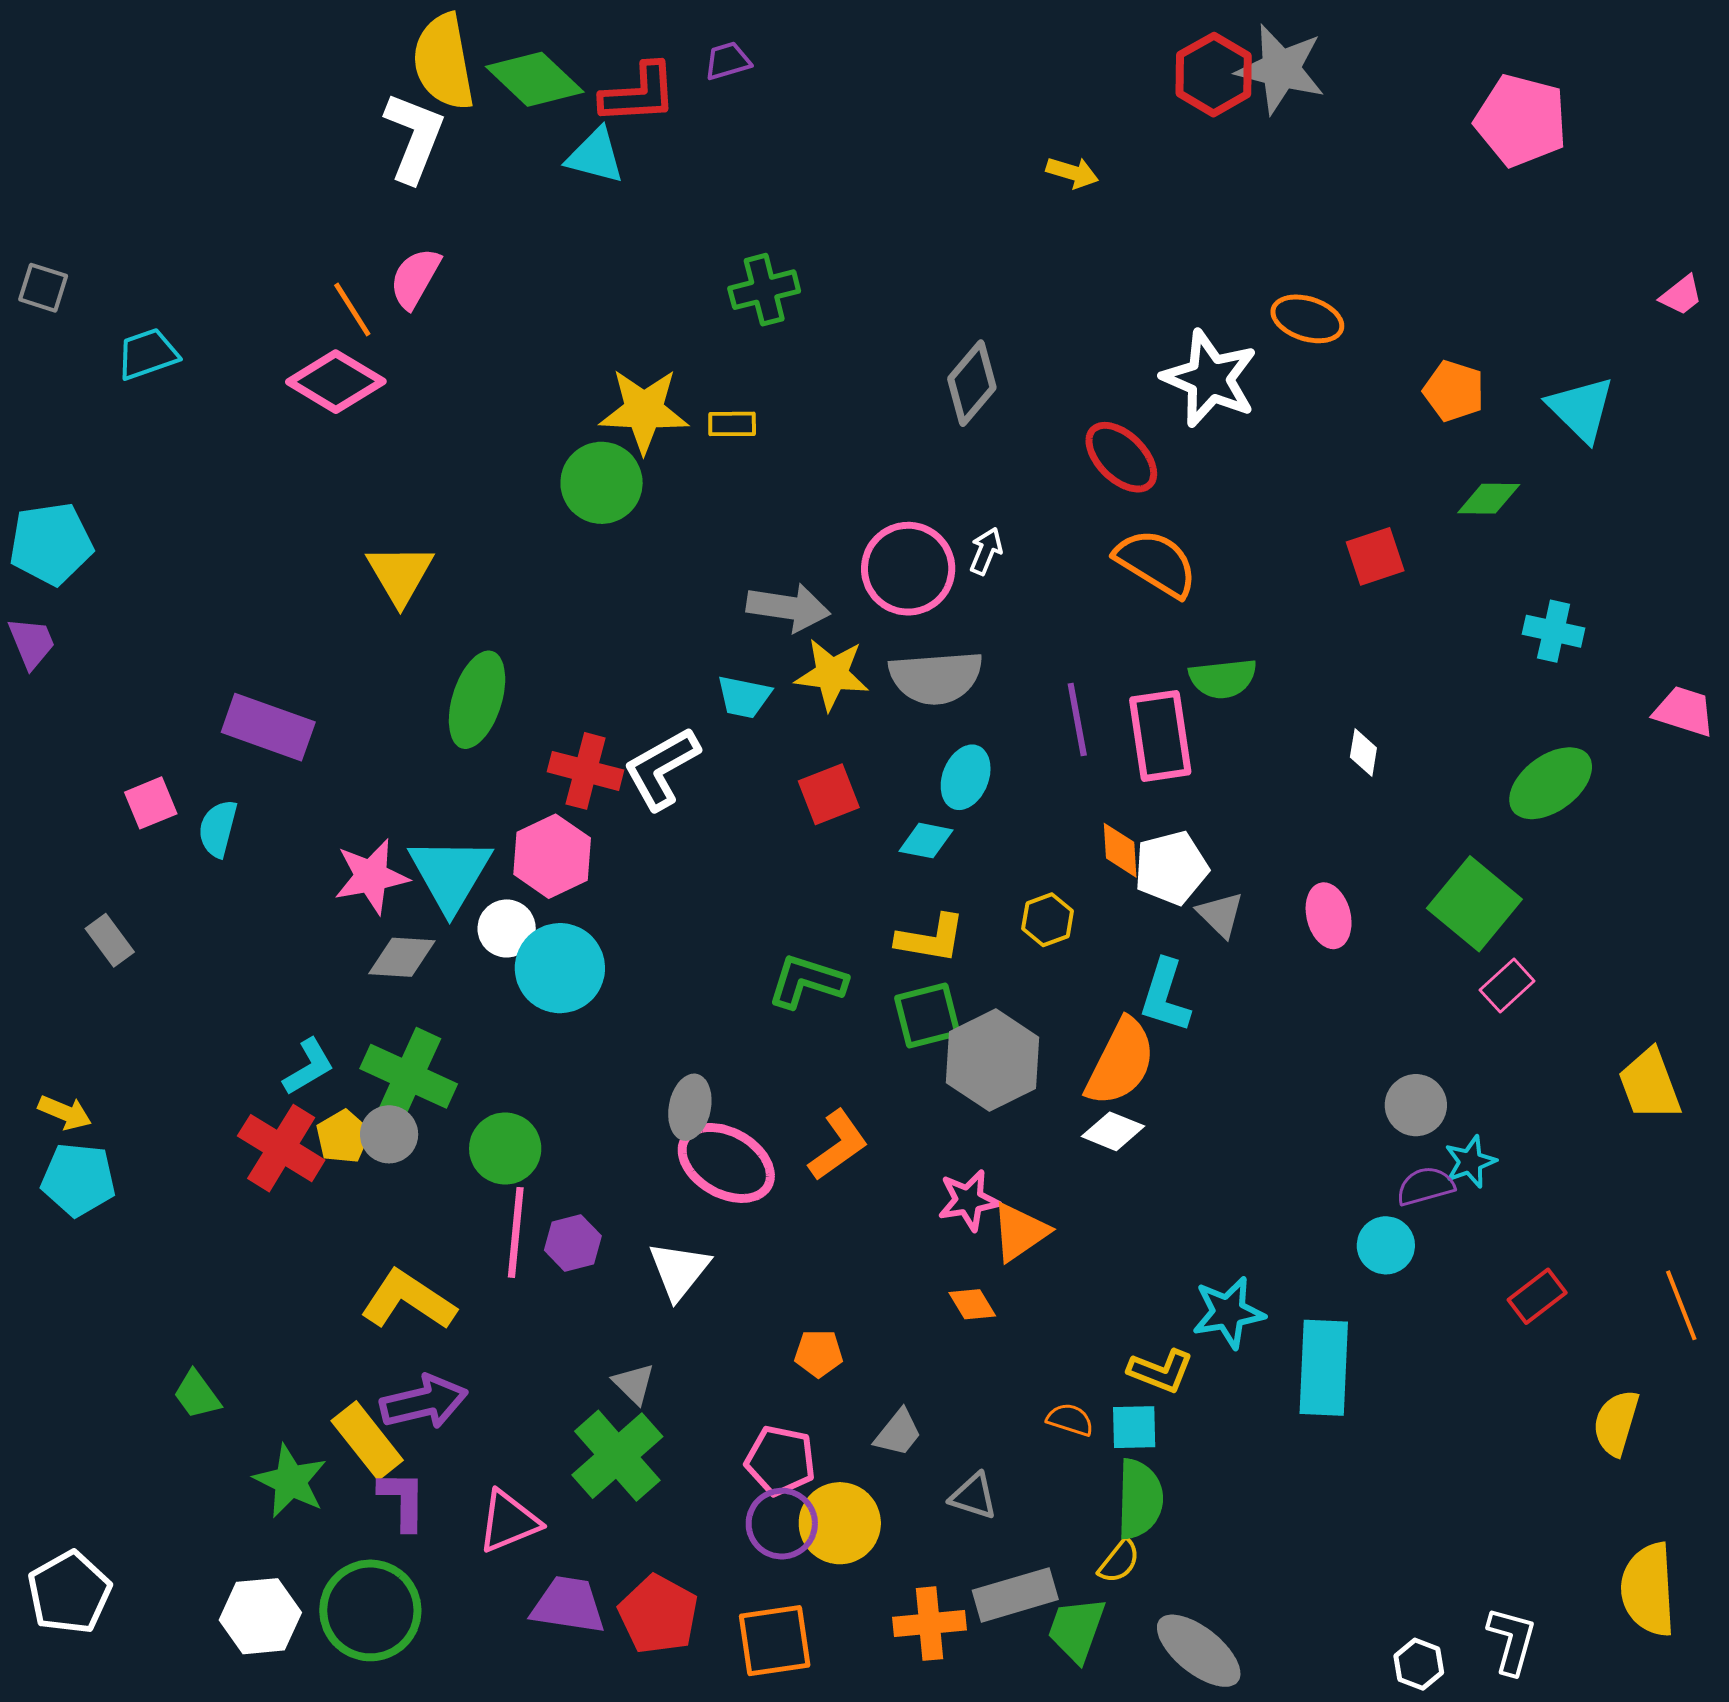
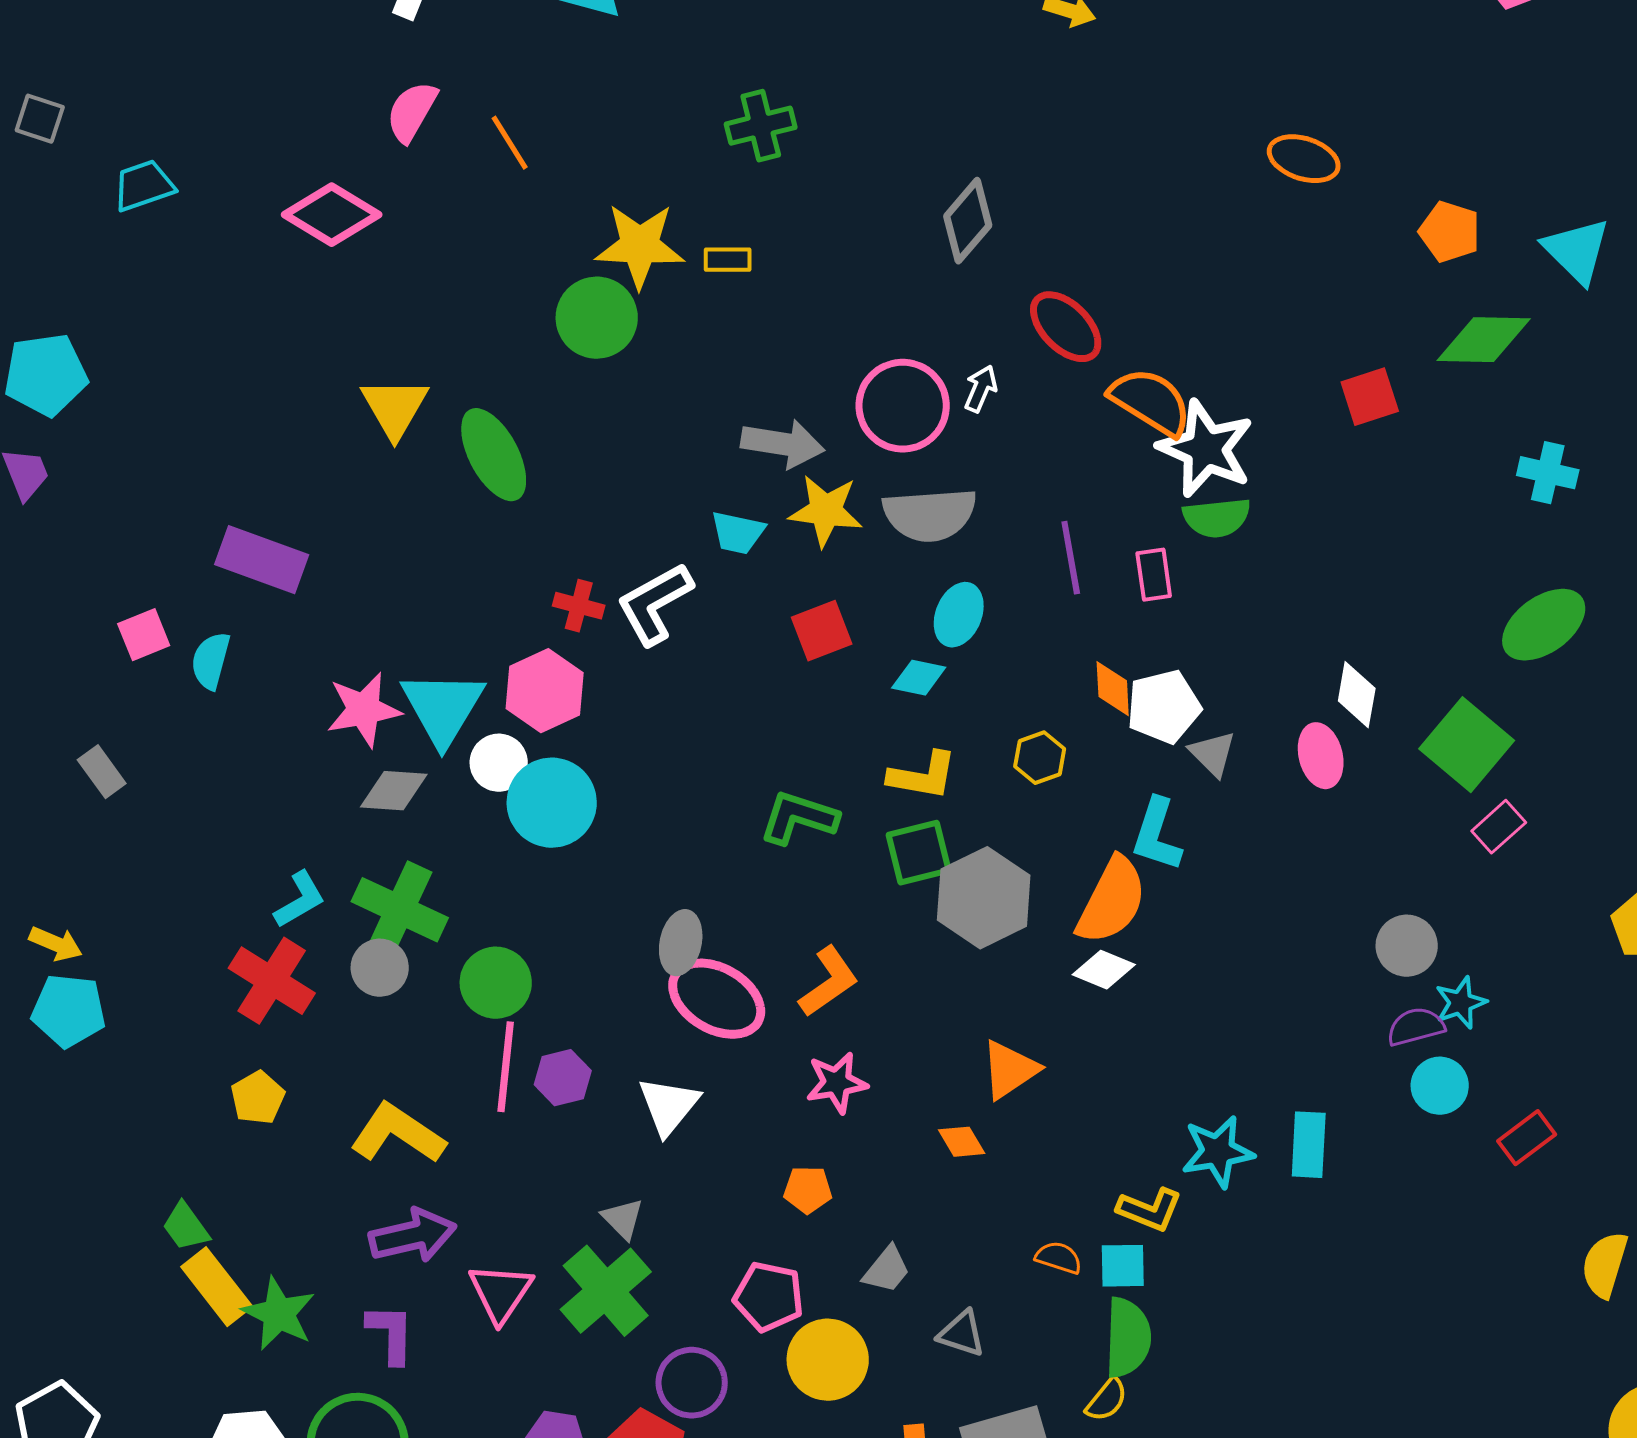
orange line: (352, 310) -> (510, 143), moved
white star: (1210, 379) -> (1206, 449), moved
red ellipse: (1121, 457) -> (1066, 327), moved
green diamond: (1489, 499) -> (1484, 340), size x1.5
green ellipse: (477, 700) -> (494, 455), moved, turned -46
pink rectangle: (1160, 736) -> (1154, 575), size x0.6
white diamond: (1363, 753) -> (1357, 695), moved, size x1.4
red cross: (586, 771) -> (579, 606), size x0.7
yellow pentagon: (343, 1137) -> (258, 1098), moved
pink star: (969, 1200) -> (837, 1083), moved
cyan circle: (1386, 1245) -> (1440, 1086), moved
cyan rectangle: (1324, 1368) -> (1309, 1145), moved, size x0.7
yellow rectangle: (367, 1440) -> (217, 1287), moved
pink triangle: (509, 1521) -> (501, 1293), moved, turned -34
purple circle: (782, 1524) -> (692, 1383), moved

